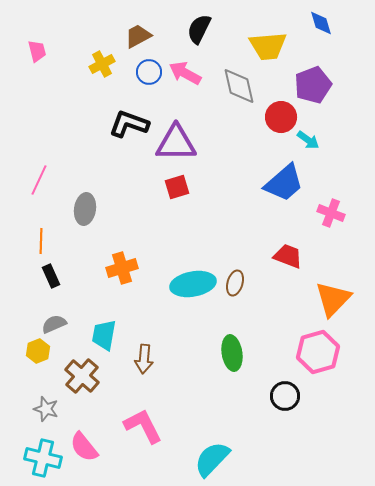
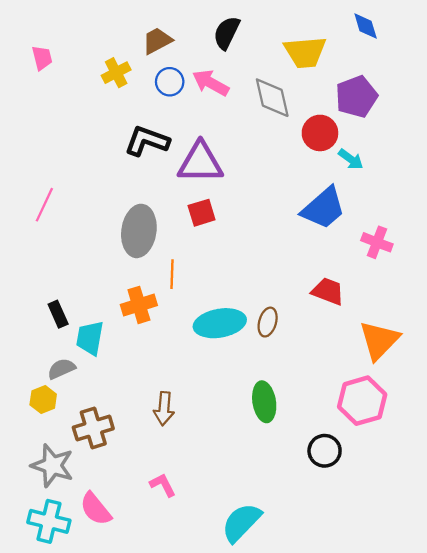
gray ellipse: (85, 209) -> (139, 231), moved, size x1.4
orange line: (41, 241) -> (172, 274), moved
cyan trapezoid: (104, 335) -> (90, 338), moved
brown cross: (82, 376) -> (93, 428), turned 32
gray star: (46, 409) -> (52, 466), size x1.5
pink L-shape: (143, 426) -> (163, 485), size x0.6

